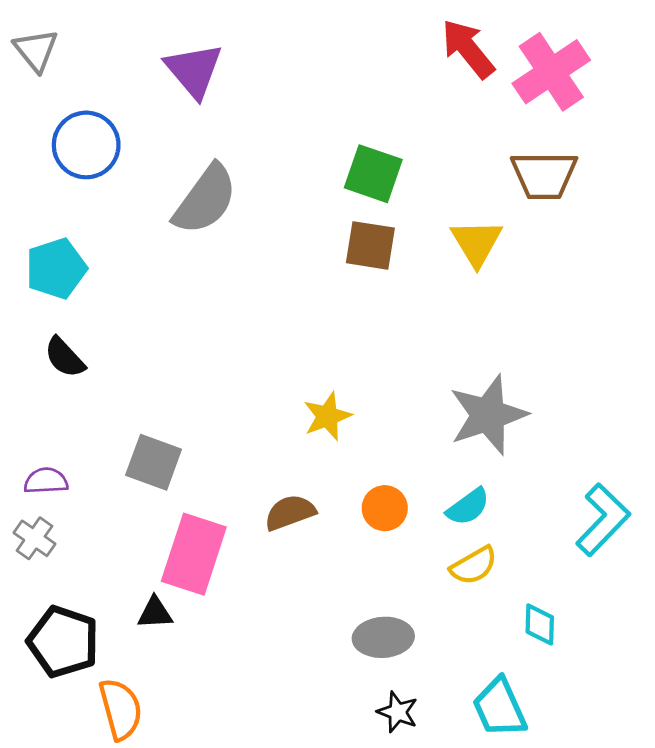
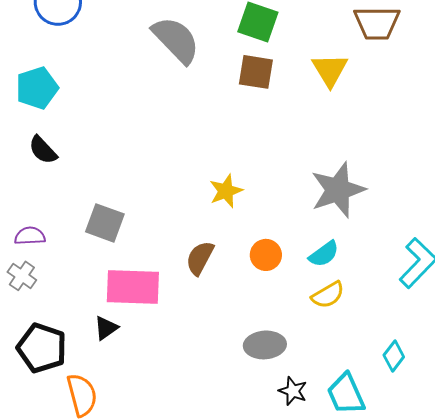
gray semicircle: (205, 200) -> (176, 40), moved, turned -80
brown semicircle: (290, 512) -> (200, 258), turned -42
pink rectangle: (194, 554) -> (133, 287), turned 74
black triangle: (155, 613) -> (106, 328), turned -32
cyan diamond: (540, 624) -> (394, 356), moved, turned 36
black star: (398, 712) -> (293, 391), moved

